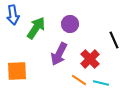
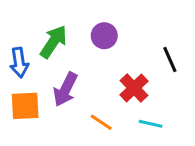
blue arrow: (13, 15) -> (19, 63), moved
purple arrow: (59, 54) -> (65, 89), moved
orange line: (79, 80) -> (101, 122), moved

